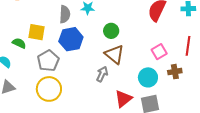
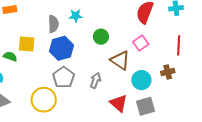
pink square: (159, 52) -> (141, 43), moved
brown triangle: (114, 54) -> (120, 60), moved
gray pentagon: (48, 61) -> (63, 77), moved
red triangle: (123, 99) -> (119, 103), turned -36

